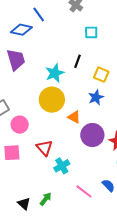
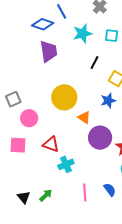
purple trapezoid: (16, 60) -> (48, 51), moved
cyan star: (55, 73) -> (83, 33), moved
red triangle: (45, 148) -> (51, 144), turned -36
pink line: (84, 191) -> (85, 192), turned 42

